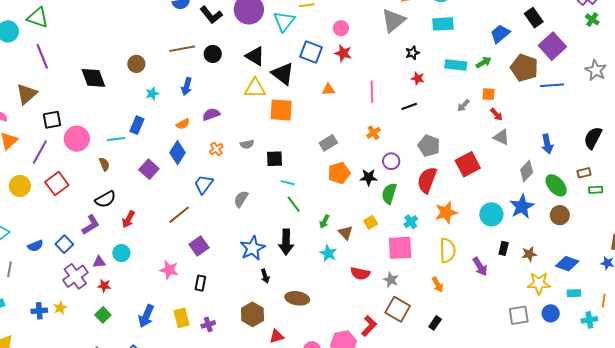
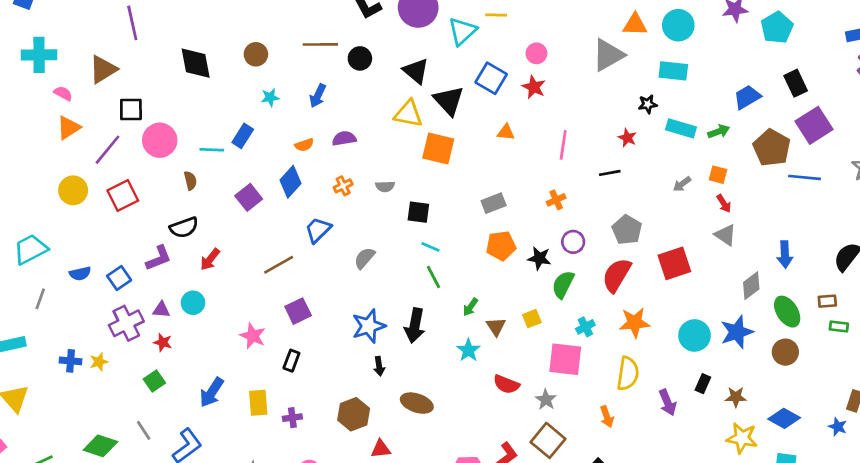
black star: (412, 53) -> (648, 104), moved

